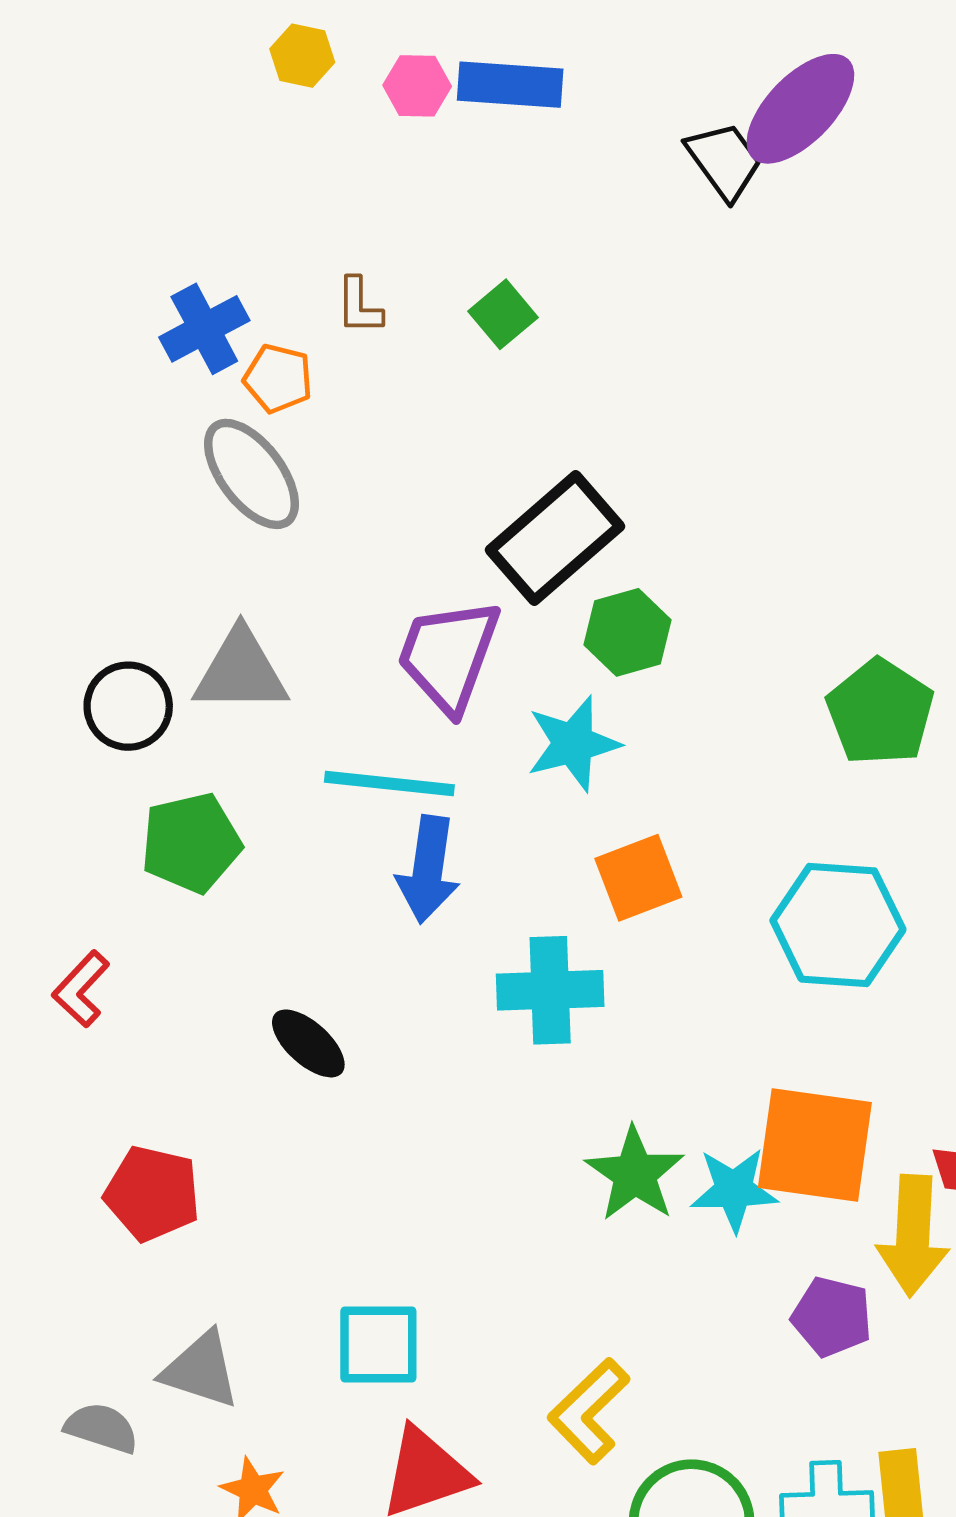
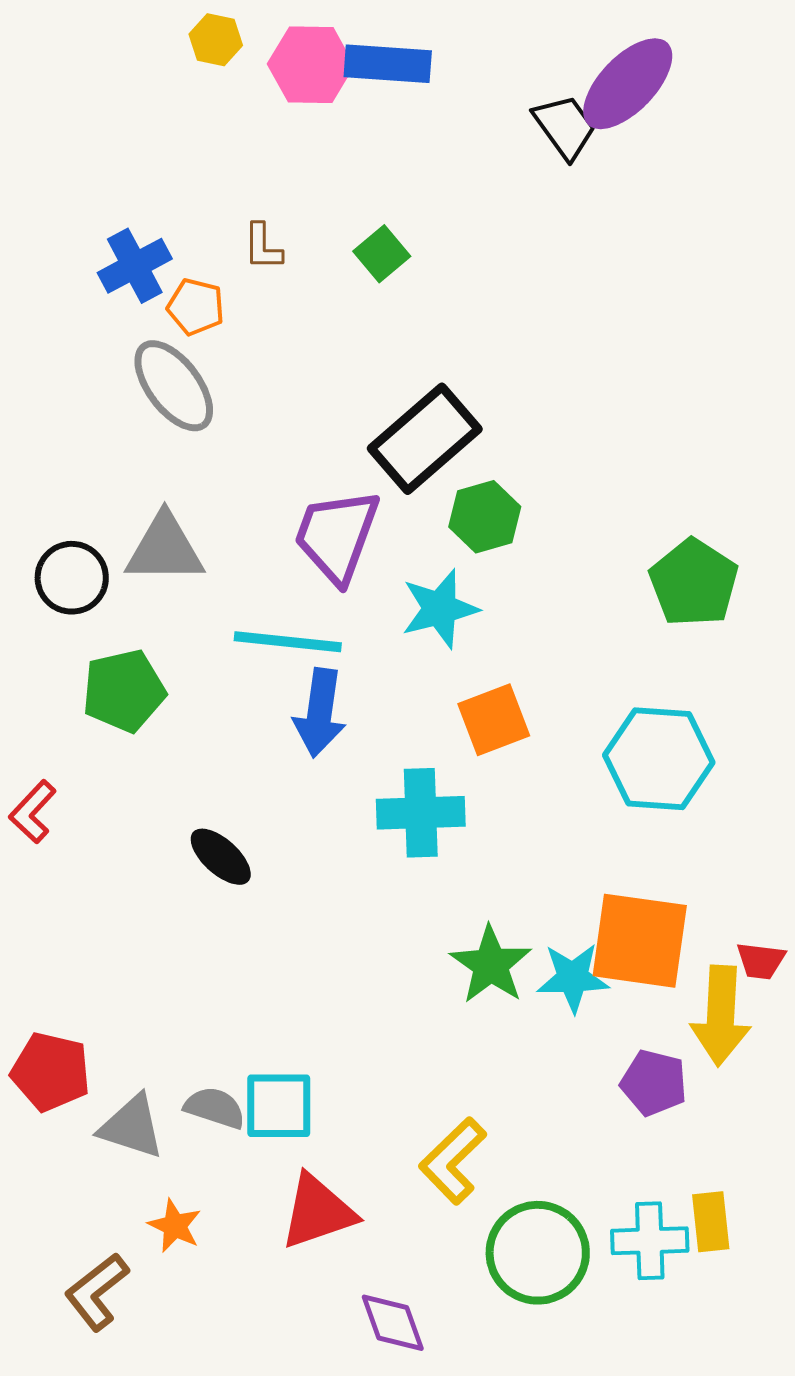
pink hexagon: (417, 86) -> (311, 65), size x1.5
red pentagon: (152, 1193) -> (51, 1072), moved
gray semicircle: (102, 1428) -> (215, 1108), moved

